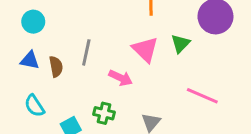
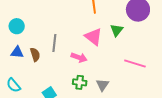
cyan semicircle: (34, 106) -> (14, 85), moved
green cross: (104, 113) -> (80, 82), moved

